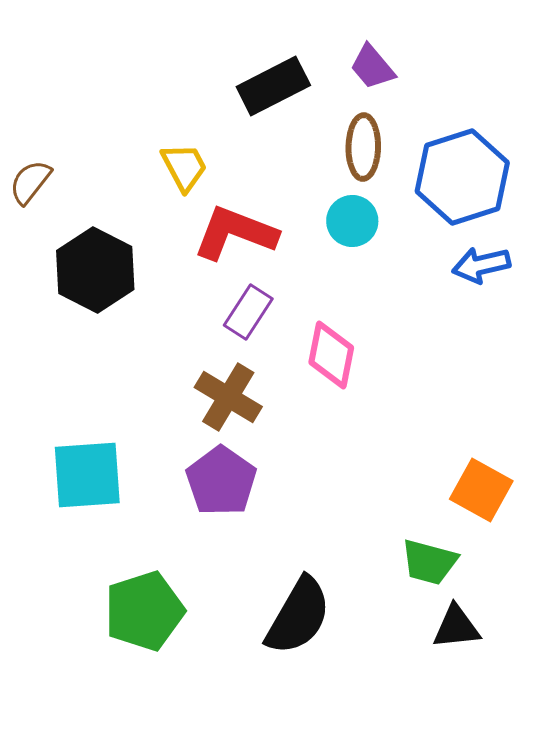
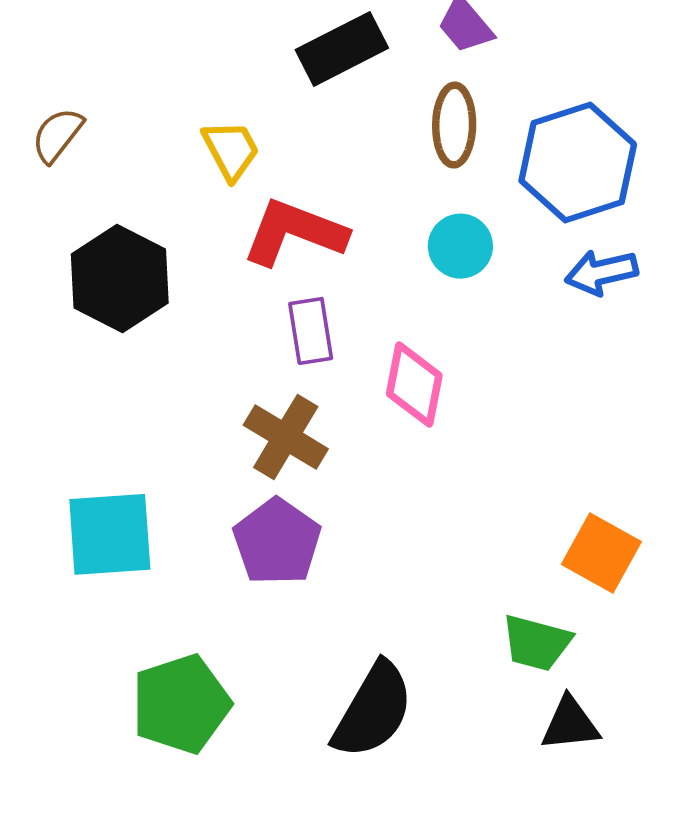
brown semicircle: (30, 182) -> (57, 135), moved
cyan circle: (352, 221) -> (460, 246), moved
purple rectangle: (248, 312) -> (311, 331), turned -42

